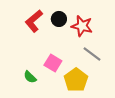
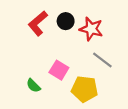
yellow pentagon: (76, 80) -> (85, 89), turned -30

